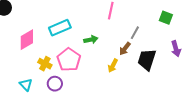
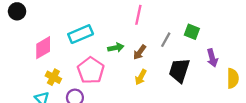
green square: (166, 18) -> (192, 32), moved
brown arrow: (125, 49) -> (140, 52), moved
yellow cross: (45, 64) -> (53, 77), moved

